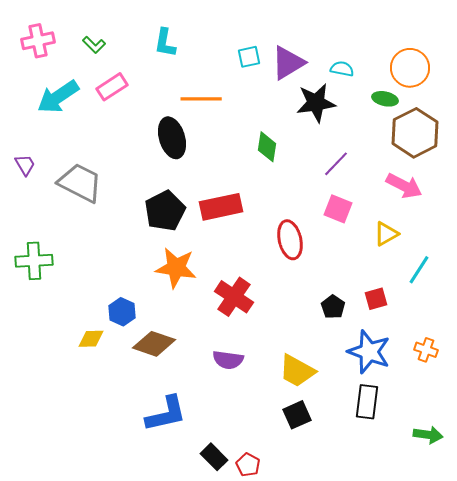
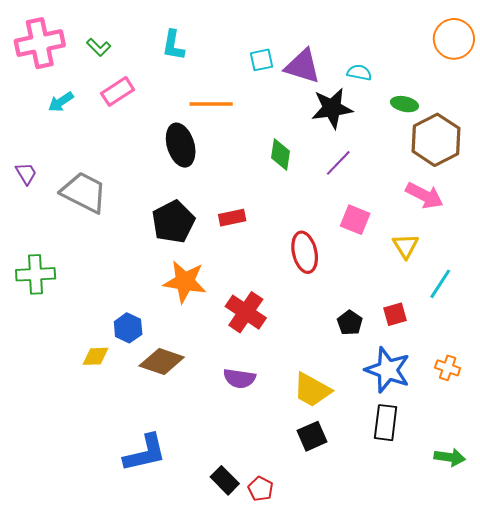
pink cross: (38, 41) -> (40, 43), size x1.4
purple triangle: (288, 63) -> (303, 66), turned 48
orange circle: (410, 68) -> (454, 39), moved
cyan arrow: (58, 97) -> (61, 102), size x0.6
purple line: (336, 164) -> (338, 163), moved
red rectangle: (221, 207) -> (232, 218), size x0.6
yellow triangle: (386, 234) -> (406, 246), turned -32
blue L-shape: (166, 414) -> (145, 453), moved

